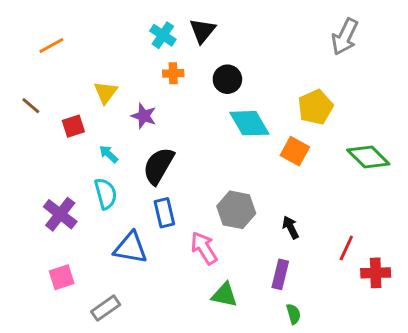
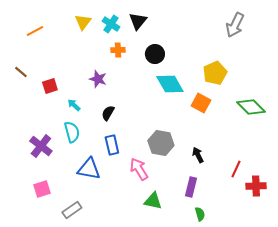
yellow triangle: (106, 92) -> (83, 22), moved
black semicircle: (158, 166) -> (108, 113), size x0.6

